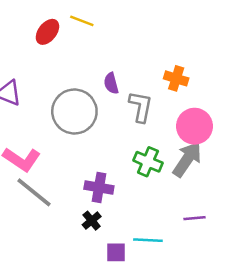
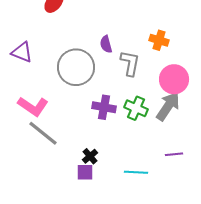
purple cross: (99, 187) -> (104, 107), moved
purple square: (116, 252) -> (85, 172), moved

